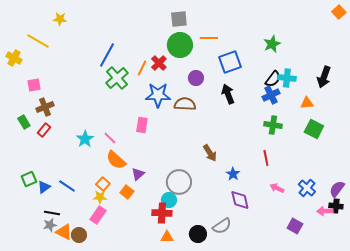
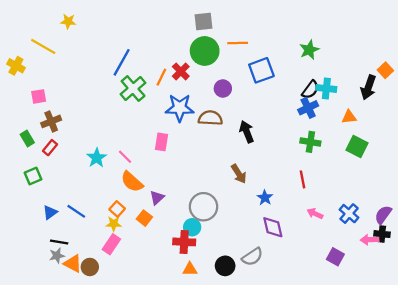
orange square: (339, 12) -> (385, 70), moved
black arrow: (228, 94) -> (247, 132), moved
green square: (29, 179) -> (33, 176), moved

